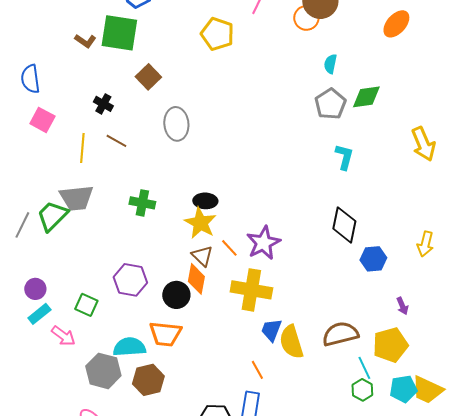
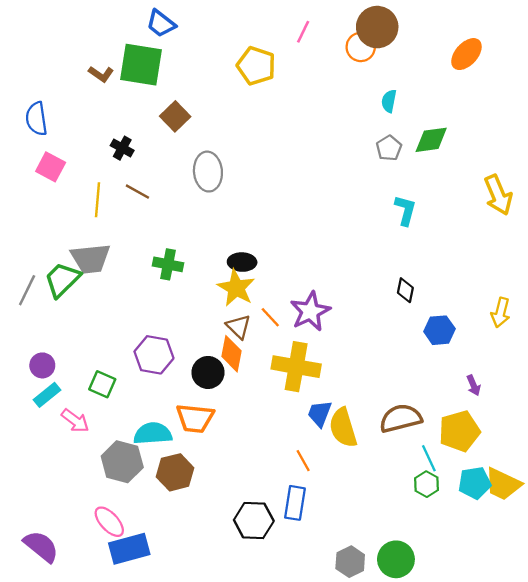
gray pentagon: (330, 104) -> (389, 148), size x0.7
black diamond: (344, 225) -> (405, 290), size x0.6

